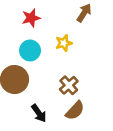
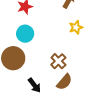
yellow star: (64, 43) -> (76, 27), moved

